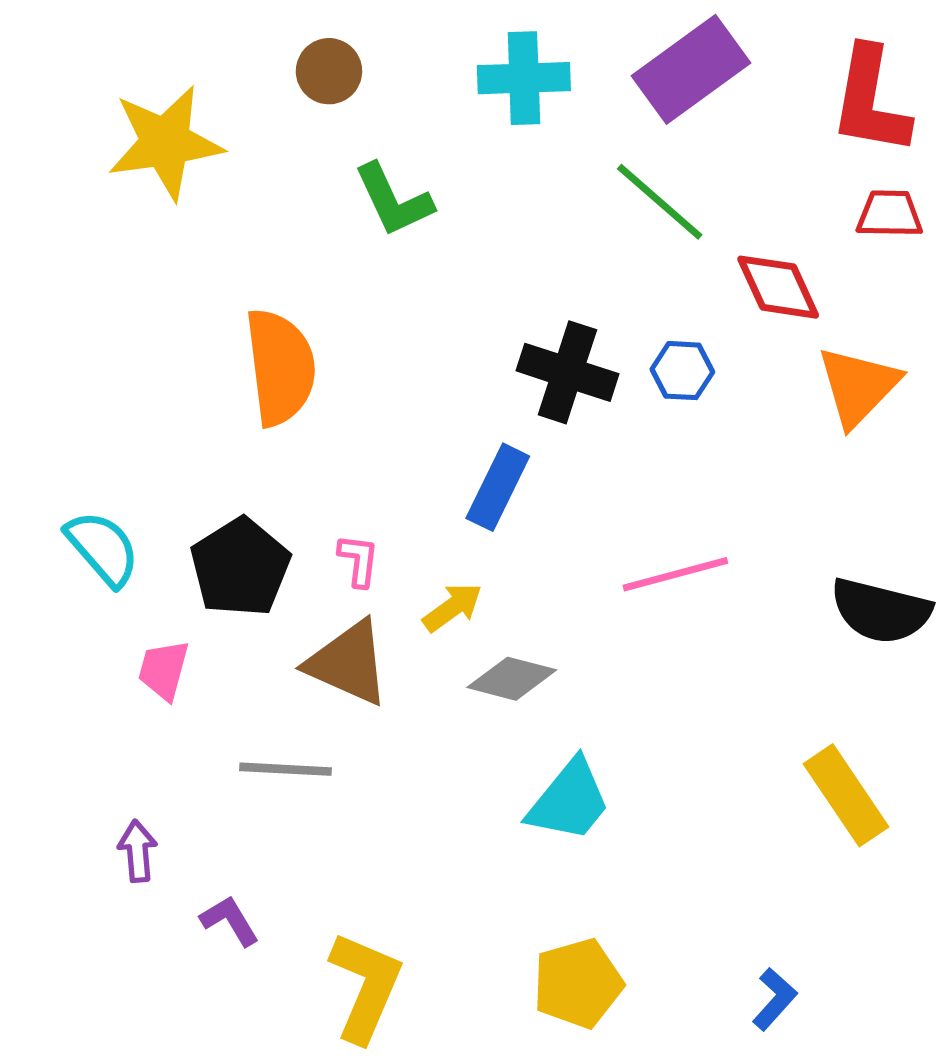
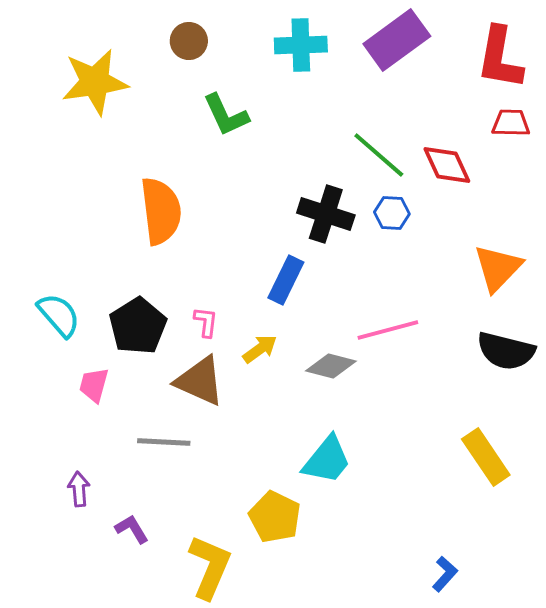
green line: (660, 202) -> (379, 155), moved
orange triangle: (858, 386) -> (498, 268), moved
gray diamond: (512, 679) -> (331, 366), moved
yellow pentagon: (578, 983) -> (275, 517), moved, turned -30

